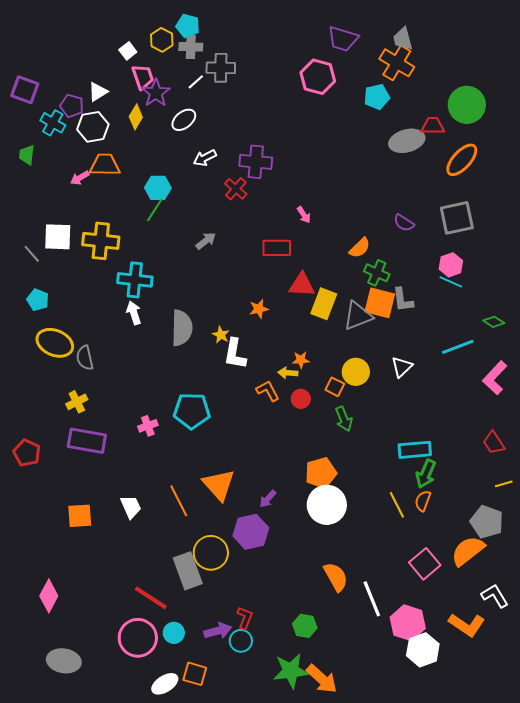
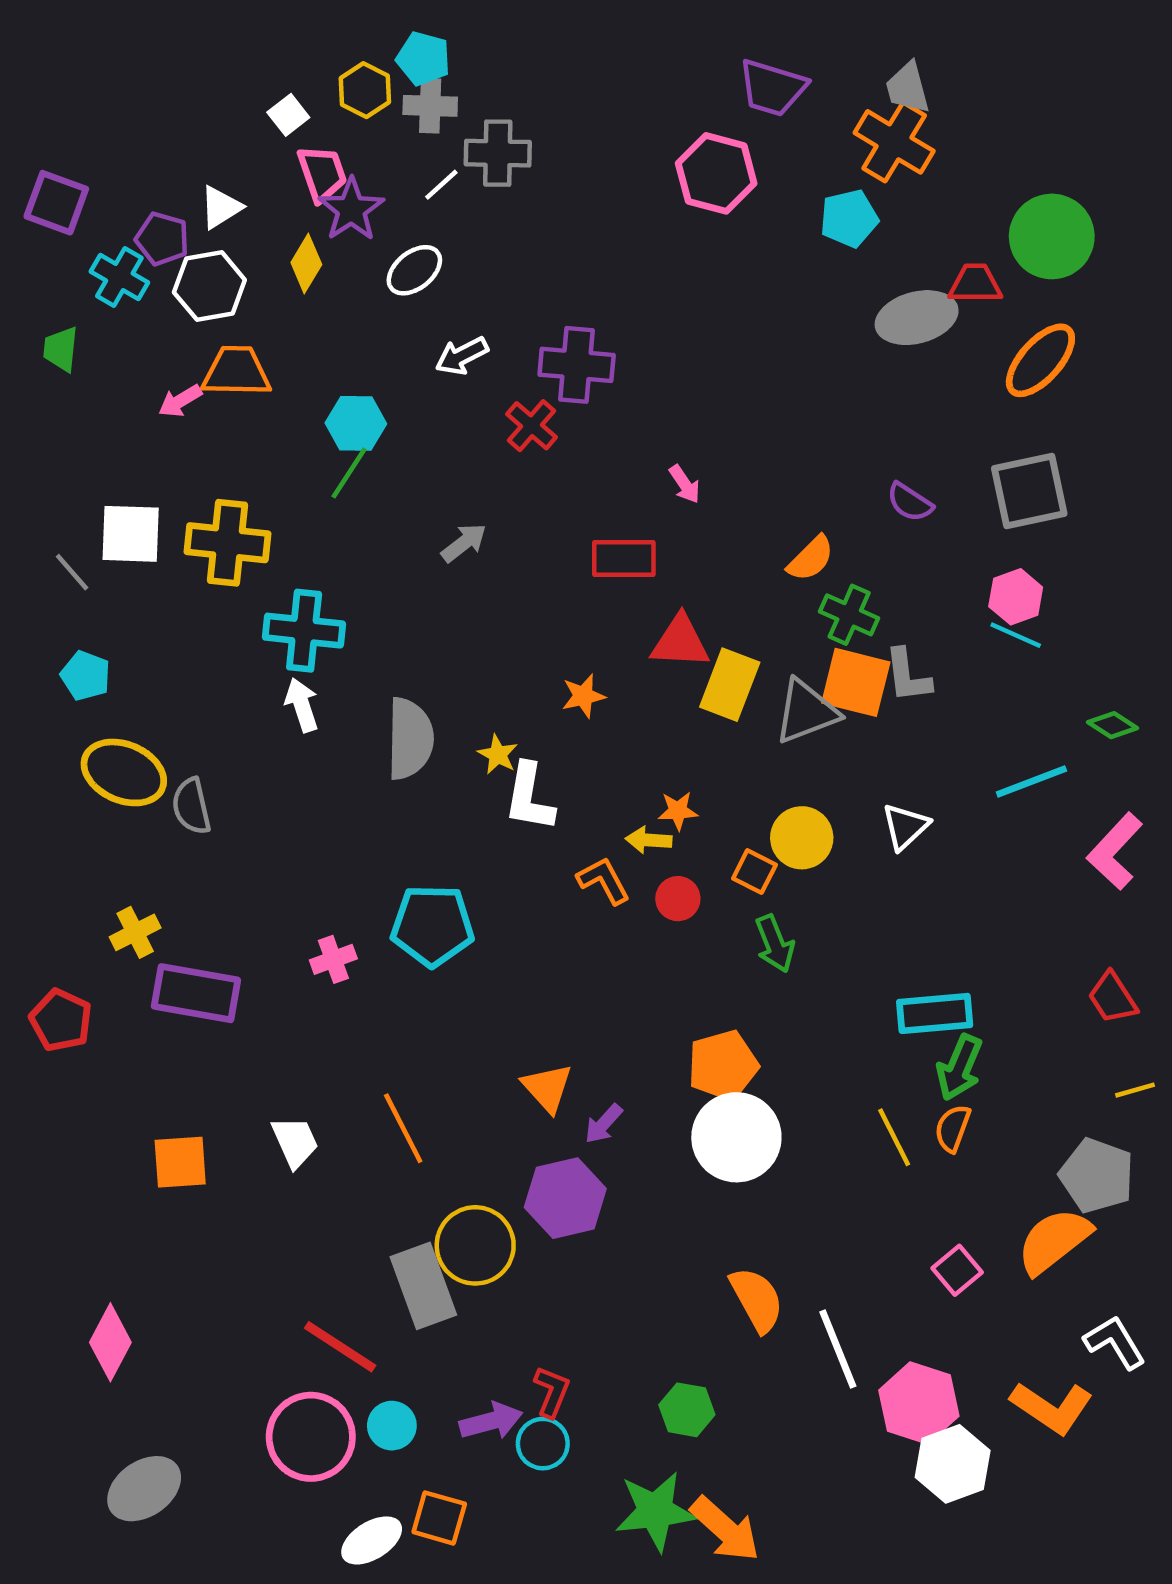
yellow cross: (77, 402) -> (135, 932), moved
orange triangle: (219, 485) -> (547, 1088), moved, size x0.7
pink square: (425, 564) -> (957, 1270), size x0.7
gray ellipse: (64, 661) -> (144, 1489), turned -44

